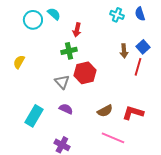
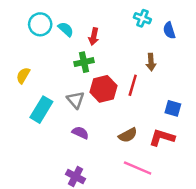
cyan semicircle: (54, 14) -> (66, 29), moved
blue semicircle: (140, 14) -> (169, 30), moved
blue square: (143, 47) -> (173, 108), moved, turned -32
red line: (138, 67) -> (133, 85), moved
cyan rectangle: (34, 116) -> (41, 110), moved

